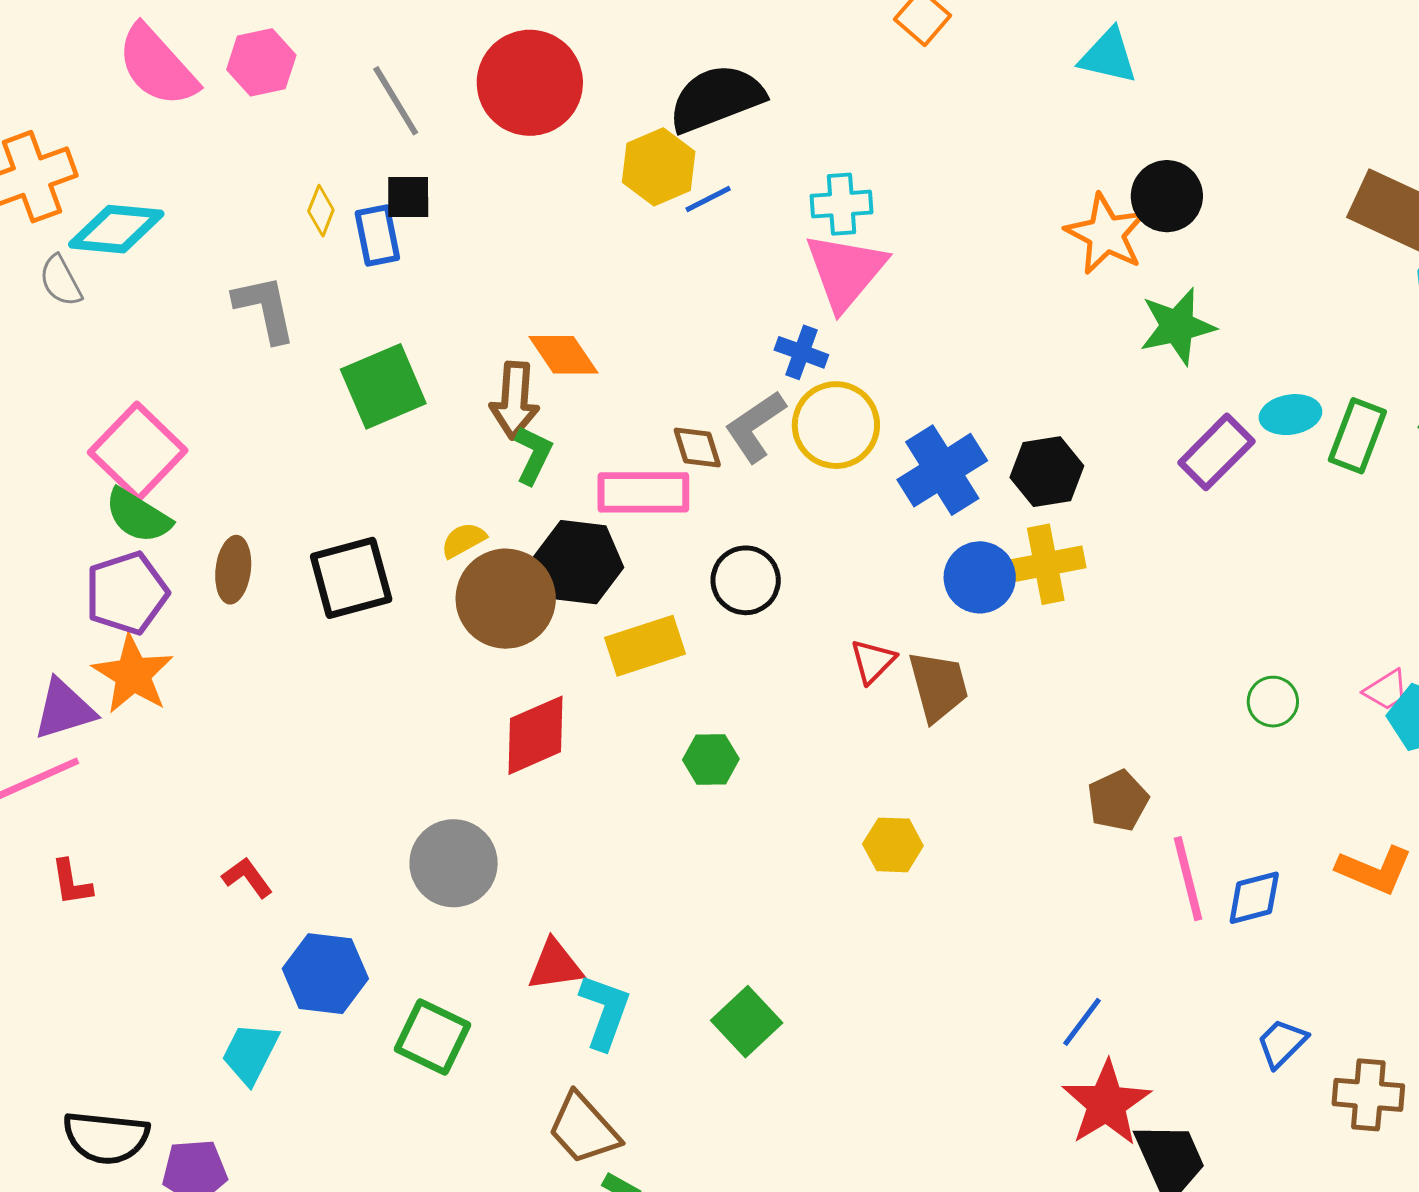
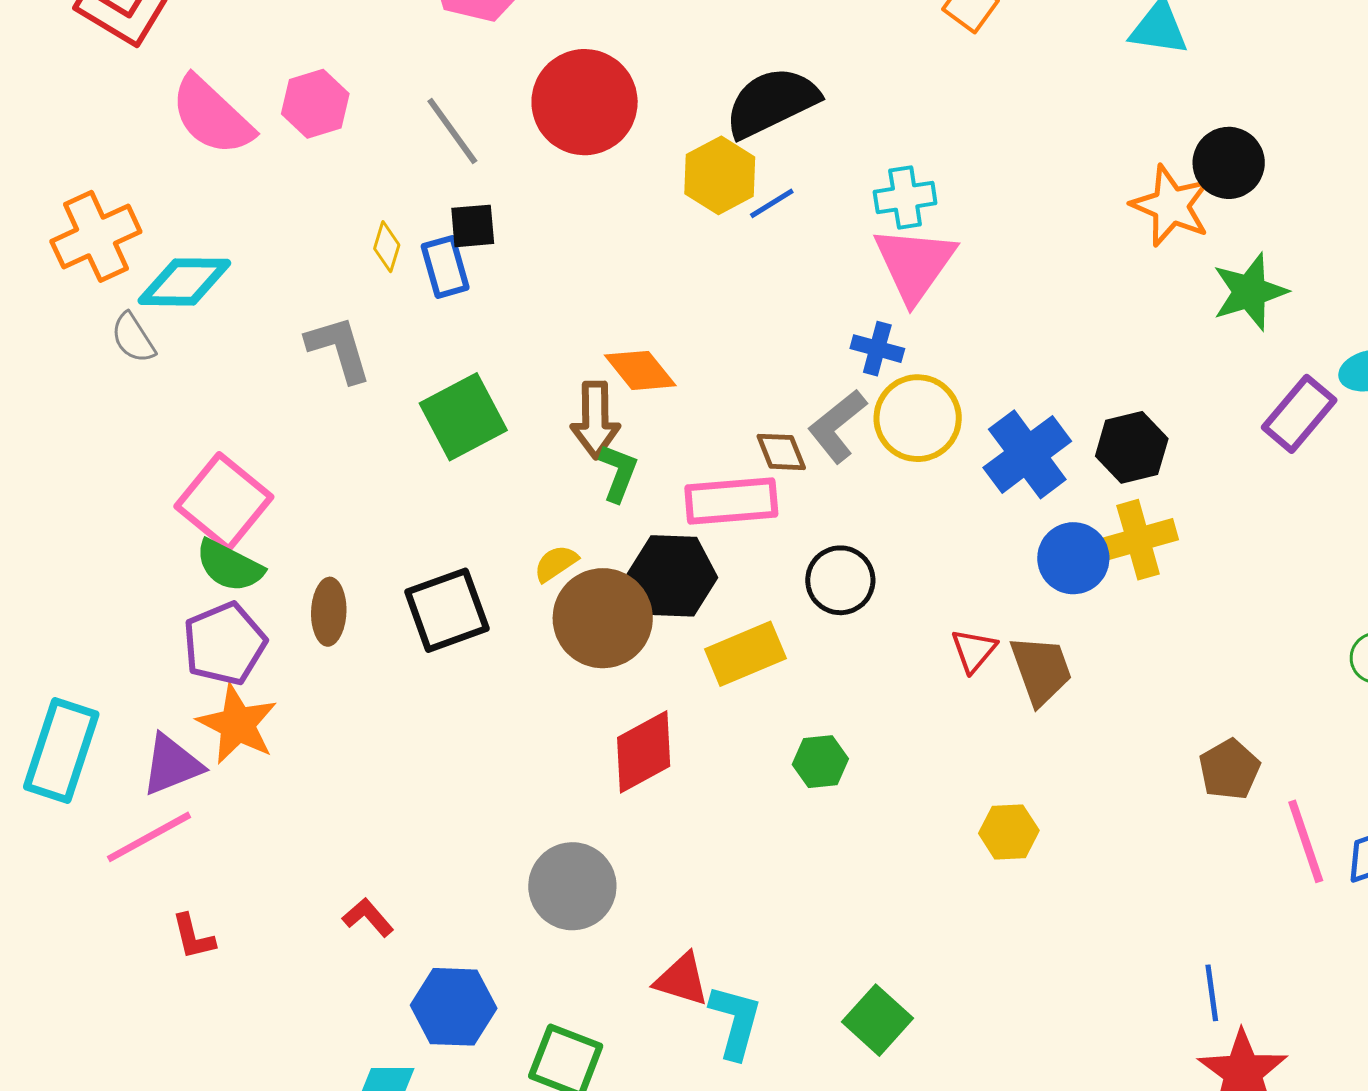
red triangle: (555, 965) -> (682, 980), turned 30
blue line: (1082, 1022) -> (1212, 993), turned -40

